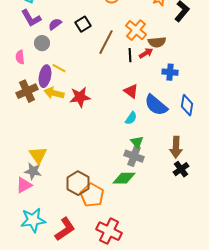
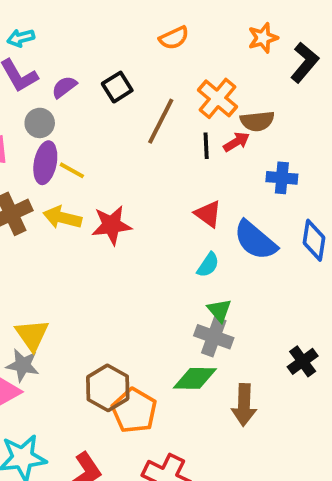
purple ellipse: (45, 76) -> (45, 163), moved
brown arrow: (176, 147) -> (244, 405), moved

